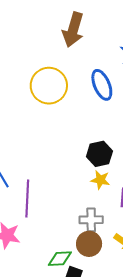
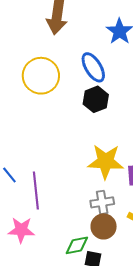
black hexagon: (99, 154) -> (96, 99), moved
yellow star: (100, 180) -> (105, 162), size x1.8

